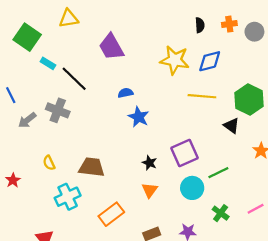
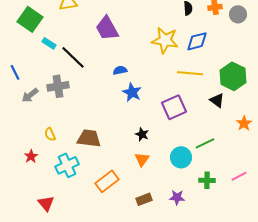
gray cross: (58, 110) -> (58, 86), turned -30
purple square: (185, 153) -> (174, 107), moved
red star: (13, 180) -> (31, 156), moved
green cross: (221, 213) -> (207, 180), turned -35

